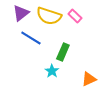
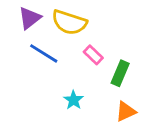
pink rectangle: (75, 16) -> (93, 55), moved
green rectangle: (63, 52) -> (120, 73), moved

